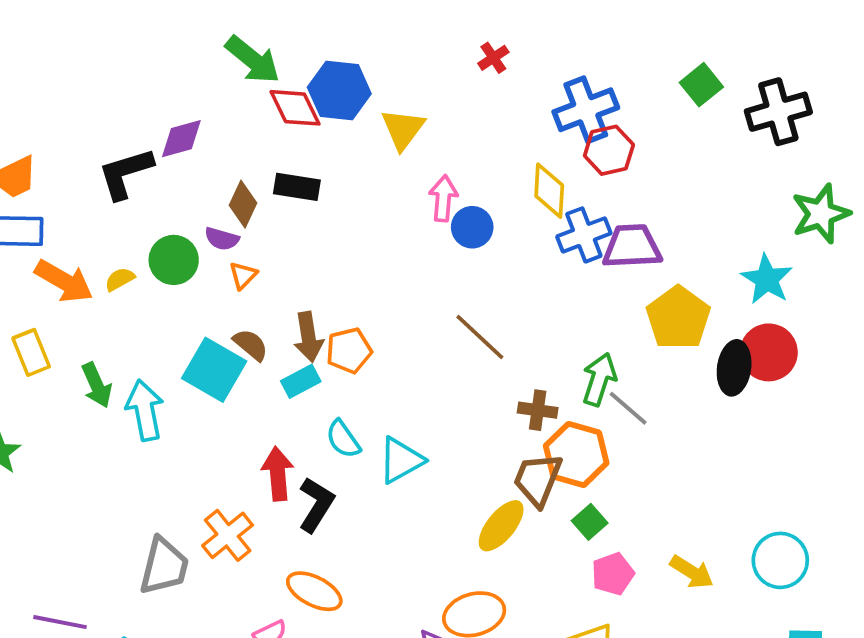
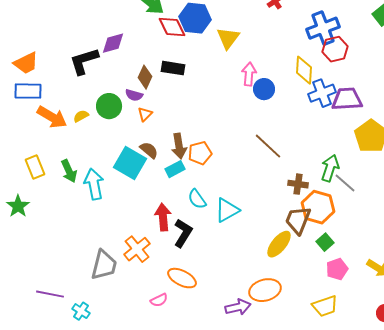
yellow rectangle: (31, 352) -> (35, 167), moved

